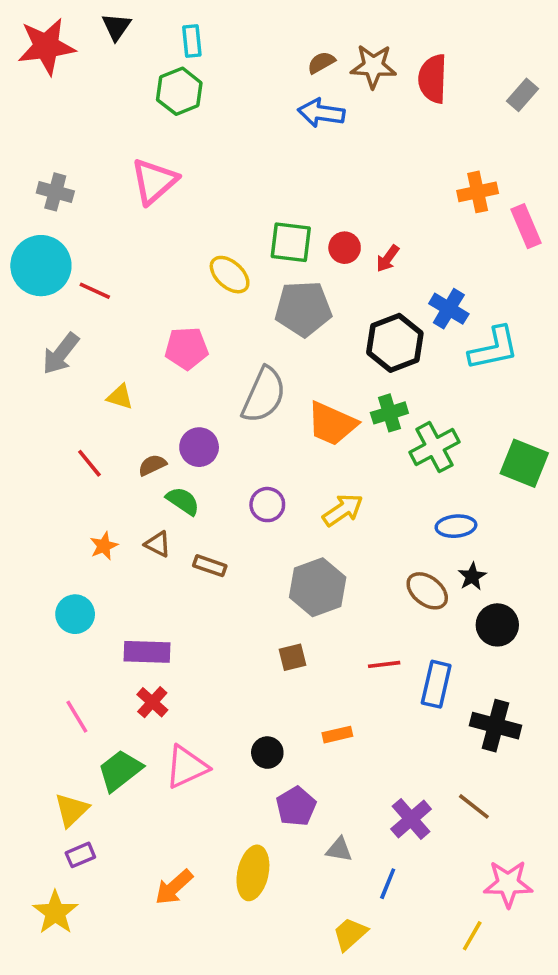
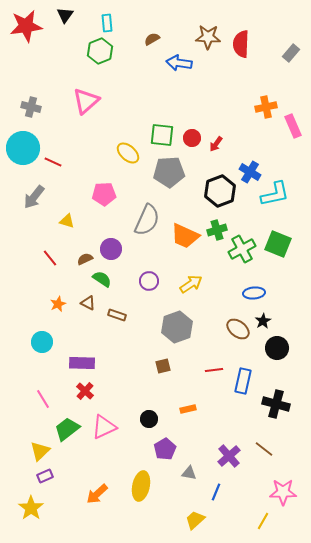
brown semicircle: (321, 63) -> (152, 39), moved
green square: (524, 463) -> (278, 244), moved

